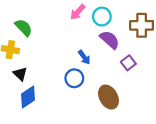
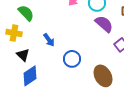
blue arrow: (84, 57) -> (49, 40), moved

